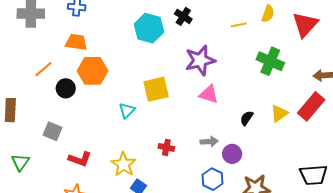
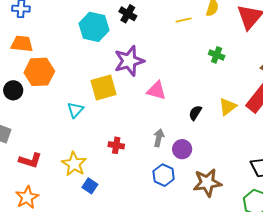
purple star: (200, 60) -> (129, 61), moved
green cross: (270, 61) -> (217, 55), size x0.6
gray arrow: (209, 142) -> (159, 138), turned -72

